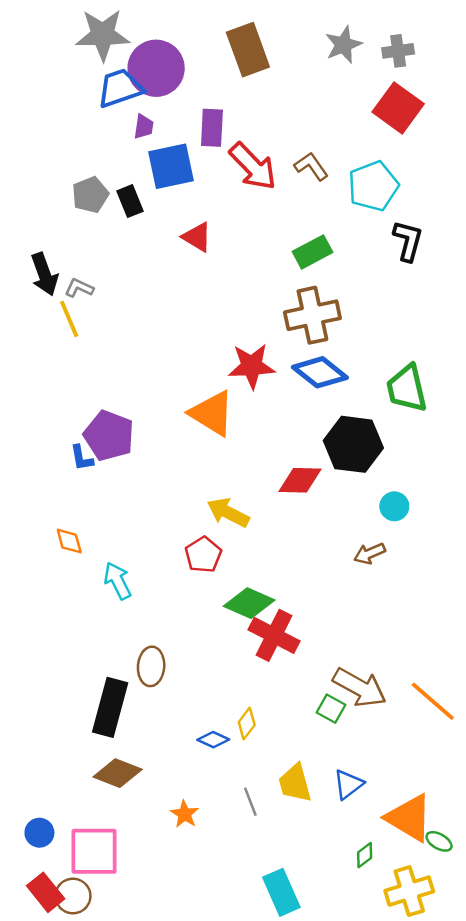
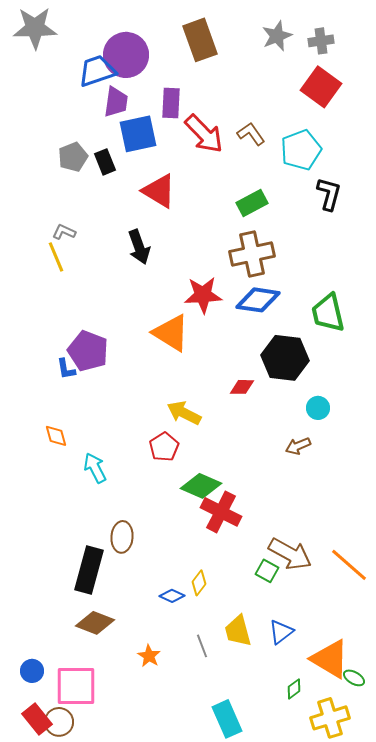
gray star: (103, 35) -> (35, 28), moved
purple trapezoid: (144, 127) -> (116, 102), size x1.5
red triangle: (197, 237) -> (159, 191), size x1.4
black arrow: (44, 274) -> (139, 247), moved
blue diamond: (320, 372) -> (258, 300), turned -30
red diamond: (300, 480) -> (242, 387), size x0.7

